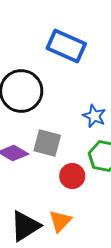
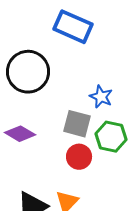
gray square: (47, 143) -> (77, 124), moved

